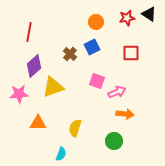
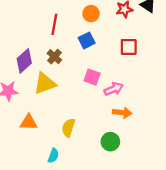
red line: (29, 32) -> (54, 24), moved
brown cross: (70, 54) -> (54, 57), moved

